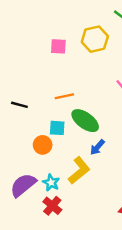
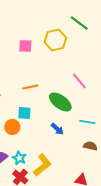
green ellipse: (85, 121) -> (60, 102), moved
blue arrow: (97, 147) -> (57, 129), turned -88
yellow L-shape: (79, 170) -> (42, 165), moved

